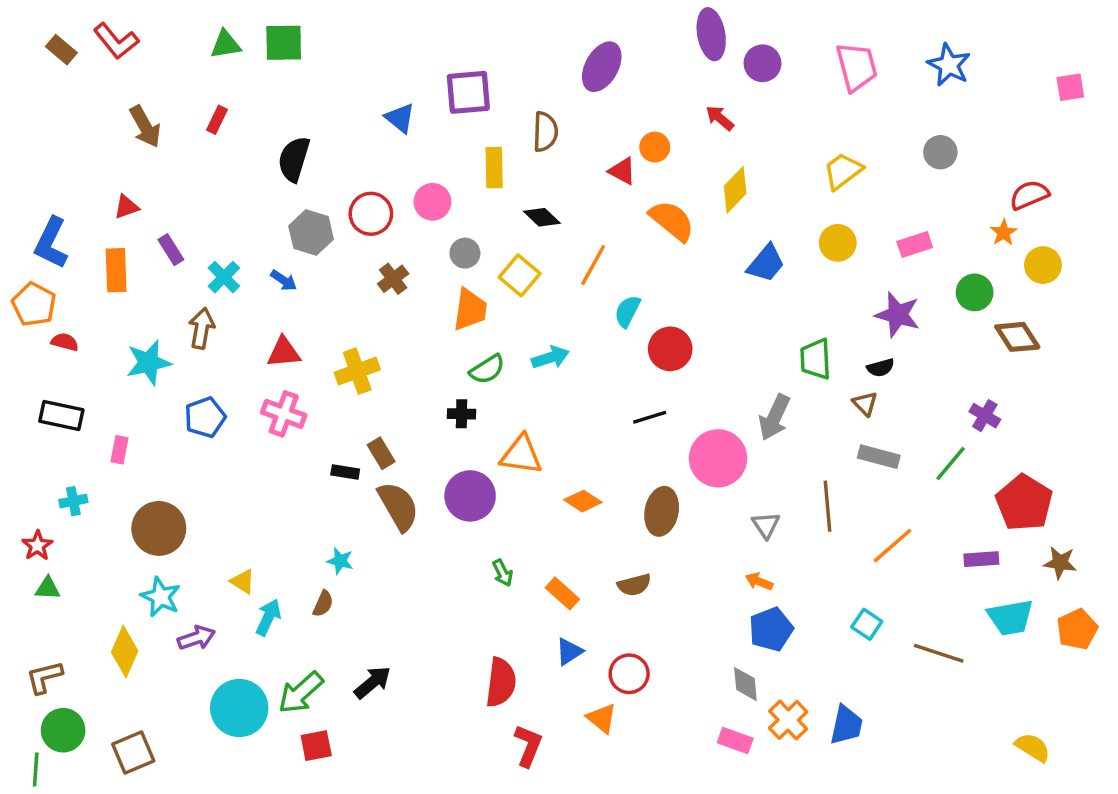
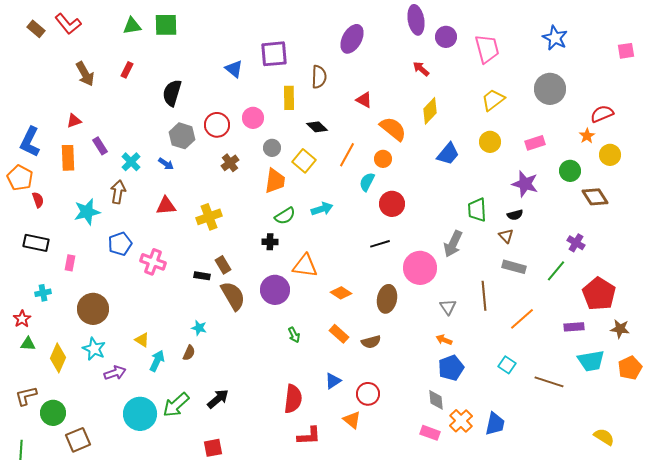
pink trapezoid: (857, 67) -> (487, 49), moved
orange circle: (655, 147) -> (383, 159), moved
gray circle: (940, 152) -> (550, 89), size x1.6
red semicircle: (65, 342) -> (38, 200), turned 56
pink cross: (284, 414) -> (153, 262), moved
orange rectangle: (562, 593) -> (339, 334), moved
yellow diamond: (125, 652) -> (58, 358), moved
green circle: (63, 730) -> (53, 413), moved
red square: (316, 746) -> (213, 448), moved
red L-shape: (528, 746) -> (309, 436), turned 65

